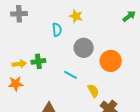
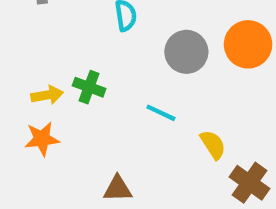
green cross: (38, 61) -> (89, 87), turned 32
orange circle: (111, 61) -> (248, 44), moved

